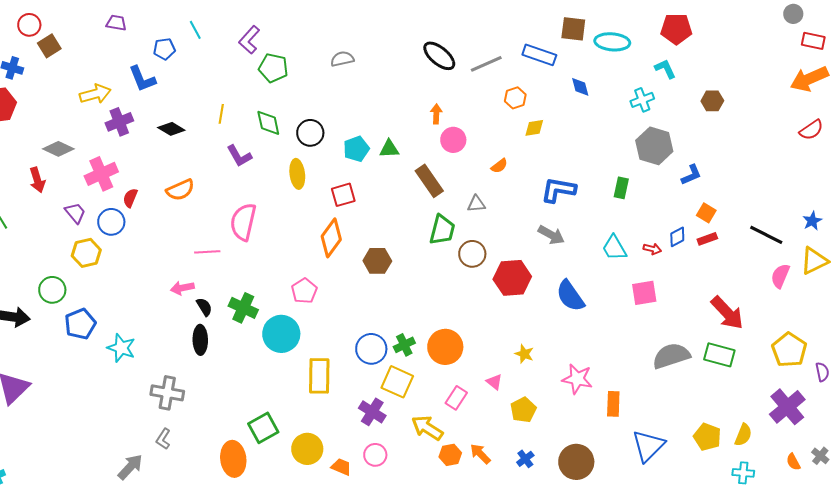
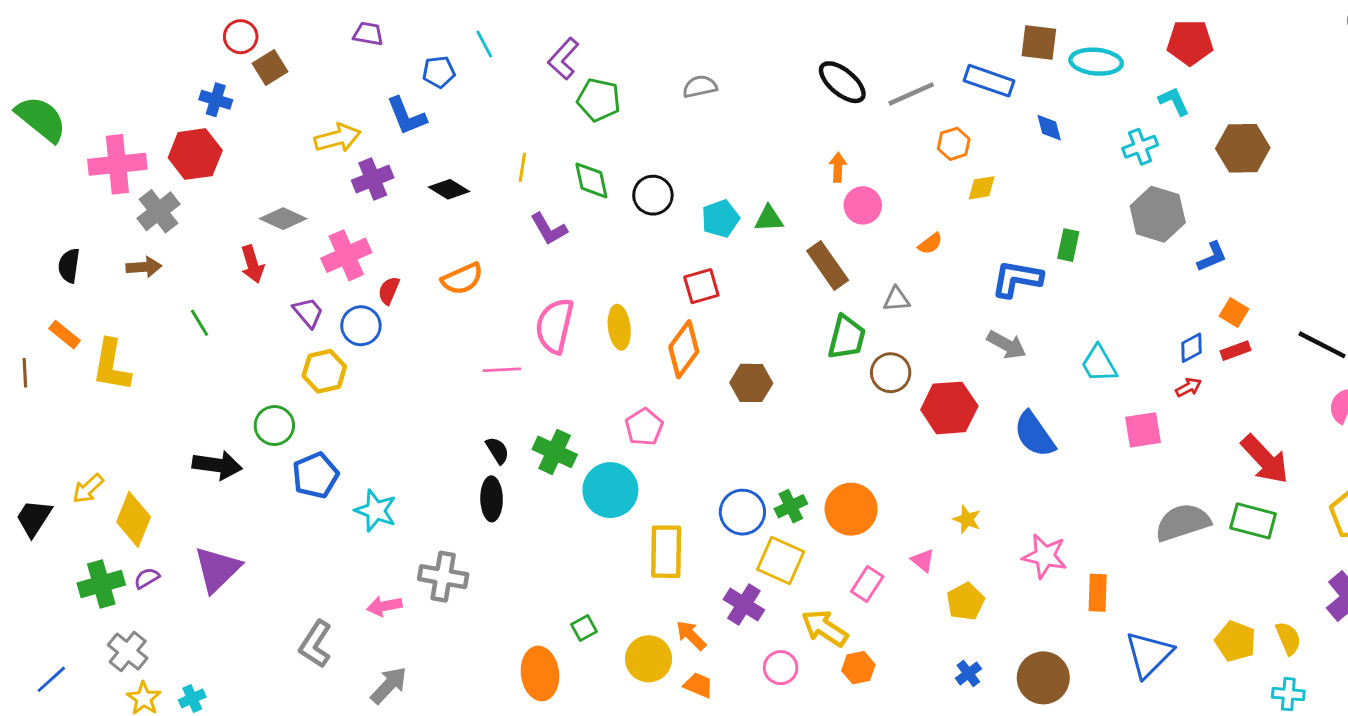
brown hexagon: (712, 101) -> (1243, 148), size x1.6
yellow ellipse: (297, 174) -> (619, 327), moved
green rectangle: (621, 188) -> (1068, 245), moved
red arrow: (652, 249) -> (1189, 387), moved, turned -42
pink arrow: (182, 288) -> (384, 606), moved
green square: (263, 428) -> (584, 628), size x0.6
yellow semicircle: (743, 435) -> (1288, 638), turned -45
gray L-shape: (163, 439) -> (315, 644), moved, size x1.5
orange arrow: (480, 454) -> (691, 635), moved
pink circle: (375, 455) -> (781, 668), moved

